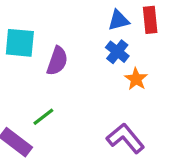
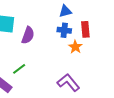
red rectangle: (150, 20) -> (85, 29), moved
blue cross: (117, 52) -> (64, 30), turned -32

